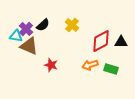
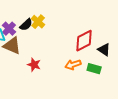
yellow cross: (72, 25) -> (38, 22), moved
black triangle: (121, 42) -> (104, 50), moved, turned 32

